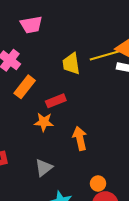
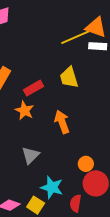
yellow trapezoid: (71, 64) -> (69, 77), moved
orange star: (44, 122) -> (24, 110), turned 30

